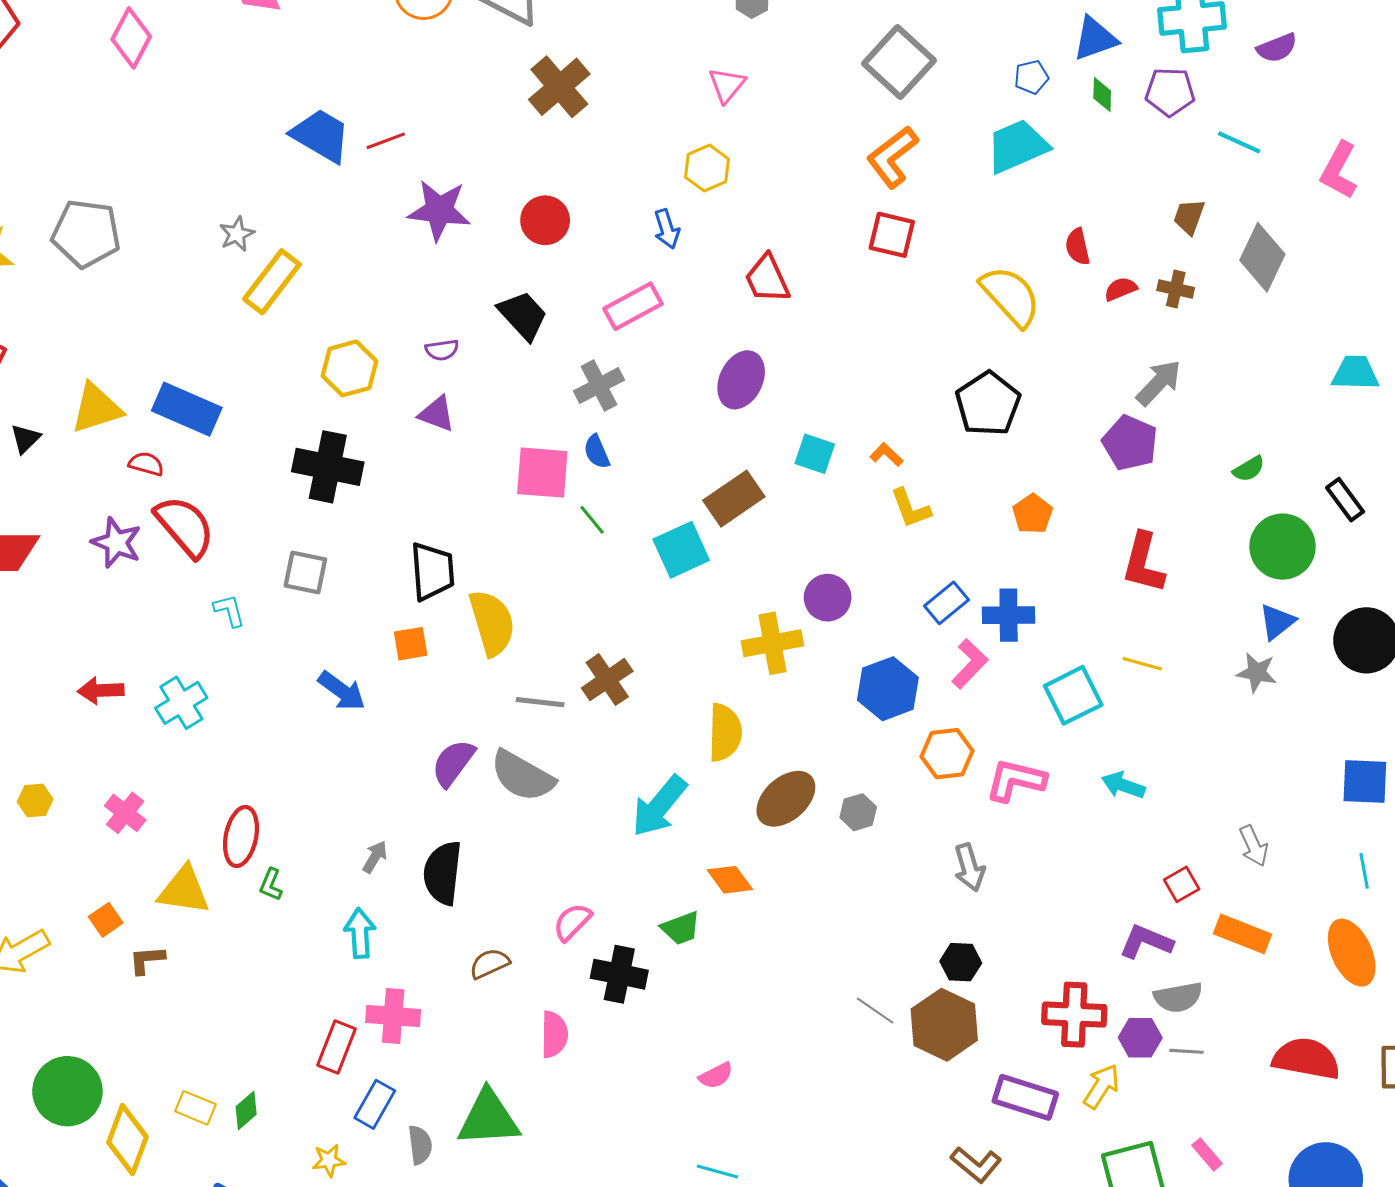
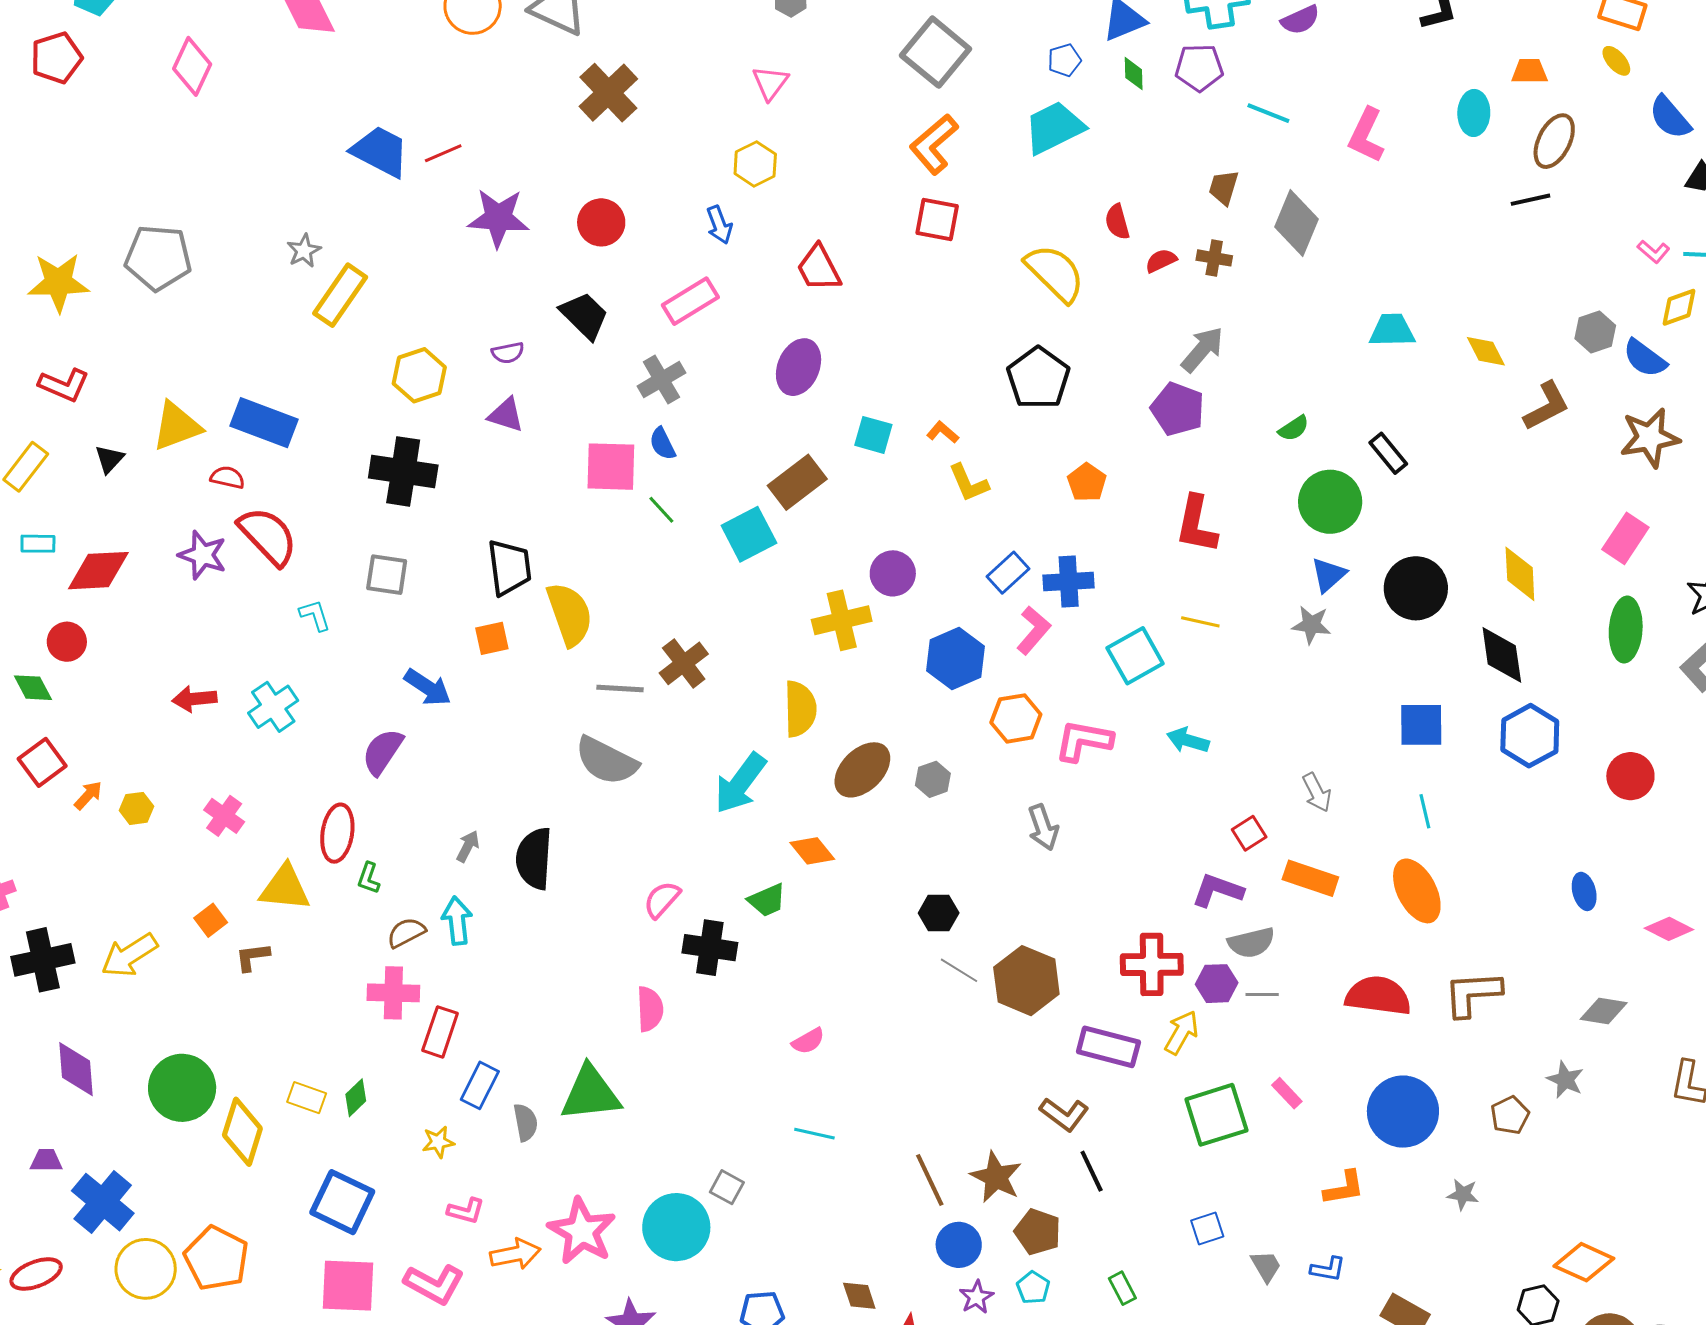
purple semicircle: (453, 763) -> (383, 752), moved
black hexagon: (961, 962) -> (939, 913), moved
brown semicircle: (490, 964) -> (406, 933), moved
pink cross: (393, 1016) -> (393, 993), moved

